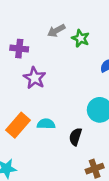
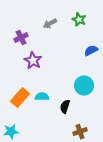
green star: (81, 38) -> (79, 20), moved
purple cross: (19, 49) -> (21, 38), turned -32

